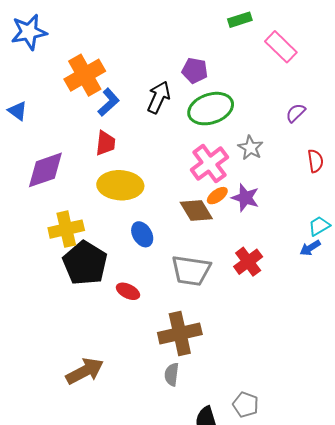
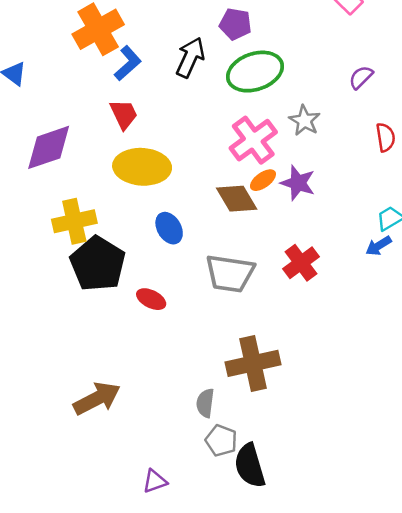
red trapezoid: (106, 143) -> (124, 114), turned -32
brown cross: (180, 333) -> (253, 363), moved
gray pentagon: (246, 405) -> (221, 441), moved

